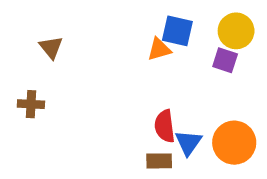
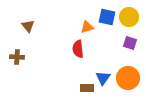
blue square: (177, 31) -> (107, 17), moved
purple square: (225, 60) -> (130, 43), moved
red semicircle: (165, 126) -> (78, 49), moved

